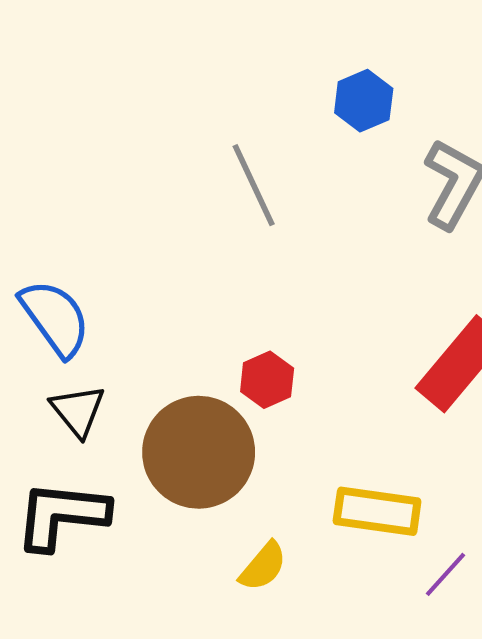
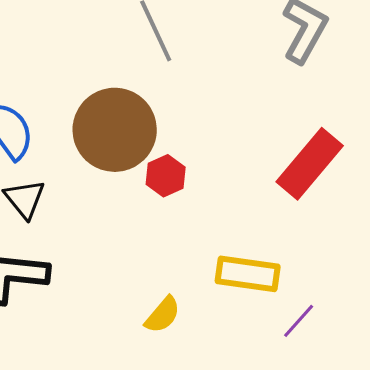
brown circle: (199, 452) -> (115, 130), moved

